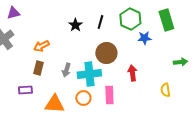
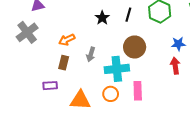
blue star: (144, 38) -> (178, 44), moved
gray arrow: (66, 70) -> (91, 54), moved
red arrow: (132, 73) -> (175, 66), moved

